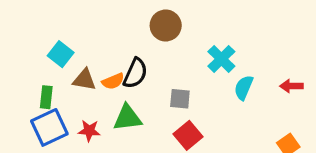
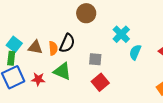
cyan square: (61, 54) -> (14, 44), moved
orange semicircle: (113, 81) -> (53, 48), turned -72
green triangle: (127, 118) -> (62, 71), turned 30

